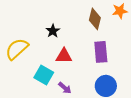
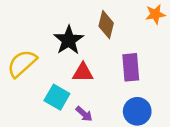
brown diamond: (95, 19) -> (106, 25), moved
black star: (53, 31) -> (69, 40), size x1.6

